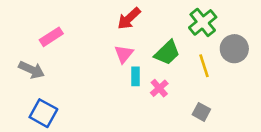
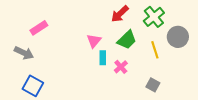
red arrow: (129, 18) -> (120, 14), moved

